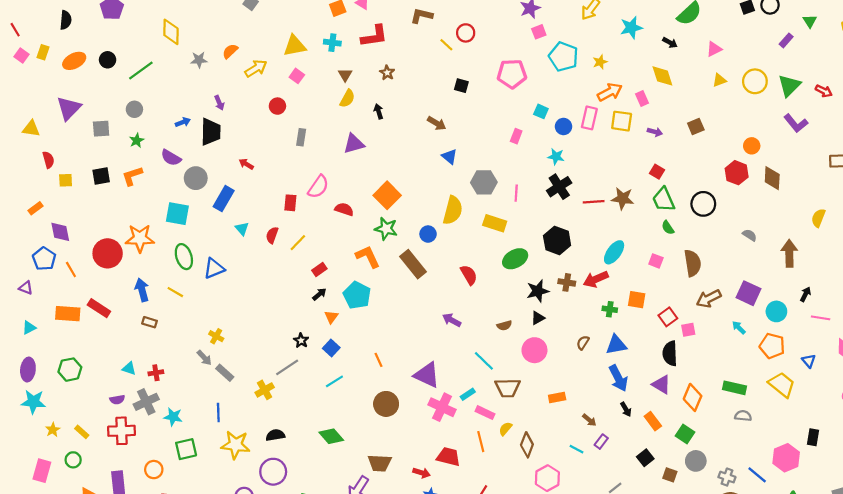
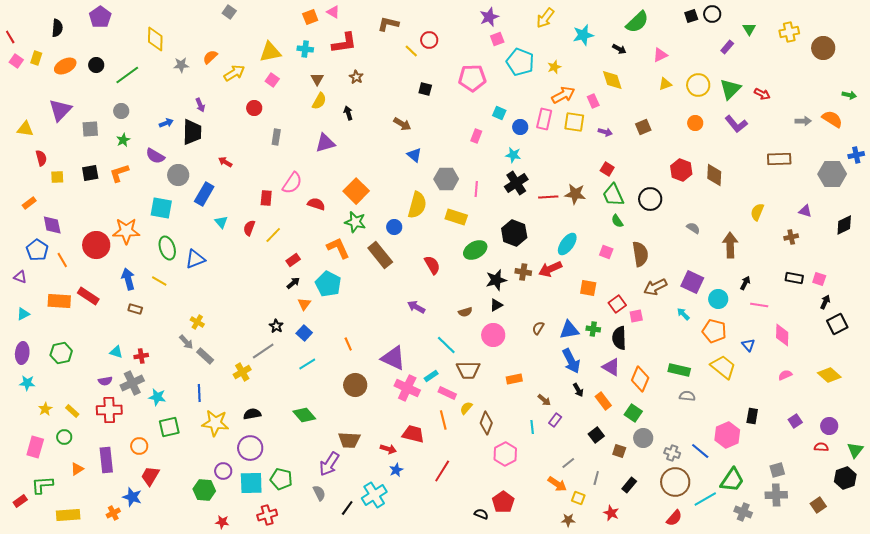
orange circle: (752, 146) -> (695, 123), moved
green cross: (610, 309) -> (593, 329), moved
cyan star: (33, 402) -> (27, 383), size x0.7
cyan line: (576, 449) -> (532, 427), turned 56

